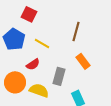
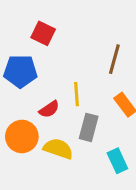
blue pentagon: (14, 39) -> (20, 71), turned -30
yellow line: (42, 43) -> (76, 94), moved, turned 56

